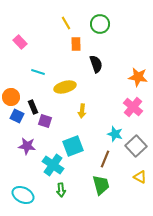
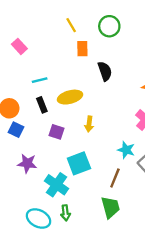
cyan line: (38, 72) -> (40, 80), turned -32
black rectangle: (33, 107) -> (42, 105), moved
purple square: (45, 121) -> (56, 132), moved
cyan ellipse: (23, 195) -> (38, 218), moved

